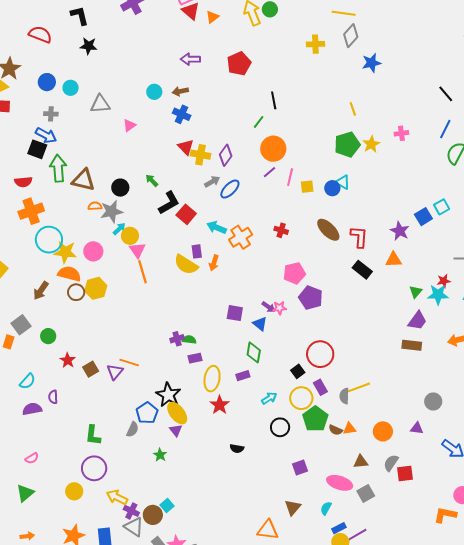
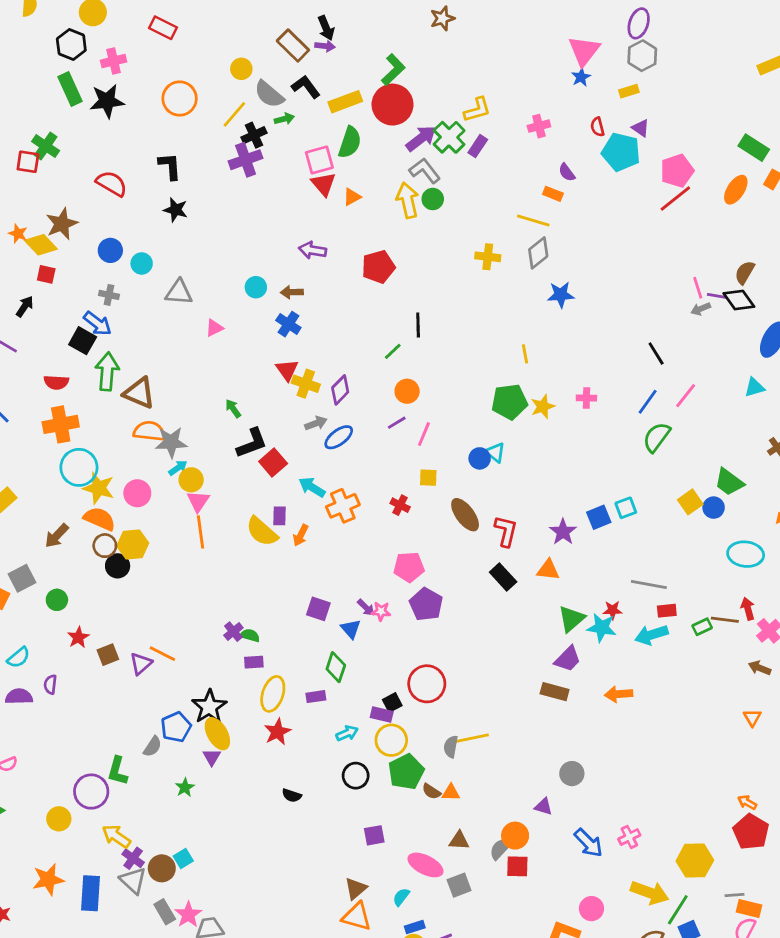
orange circle: (273, 149) -> (407, 391), size x0.7
yellow square: (307, 187) -> (428, 478), moved
black circle: (120, 188) -> (118, 566), moved
orange semicircle: (95, 206) -> (149, 431), size x1.6
green triangle: (416, 292) -> (572, 619), size x1.5
purple cross: (177, 339) -> (233, 632), turned -32
purple rectangle: (320, 387) -> (382, 715), moved, turned -56
orange circle: (383, 431) -> (515, 836), moved
green L-shape: (93, 435) -> (118, 771), moved
orange triangle: (268, 530) -> (357, 917), moved

